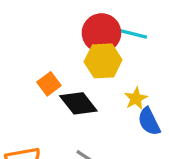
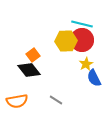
red circle: (101, 33) -> (82, 40), moved
black diamond: (78, 103) -> (29, 70), moved

